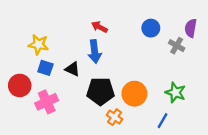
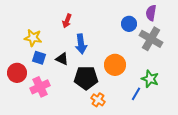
red arrow: (99, 27) -> (67, 21), moved, turned -96
purple semicircle: (191, 28) -> (151, 13), moved
gray cross: (177, 46) -> (151, 39), size x1.6
orange circle: (134, 94) -> (115, 65), moved
blue line: (163, 121) -> (136, 94), moved

